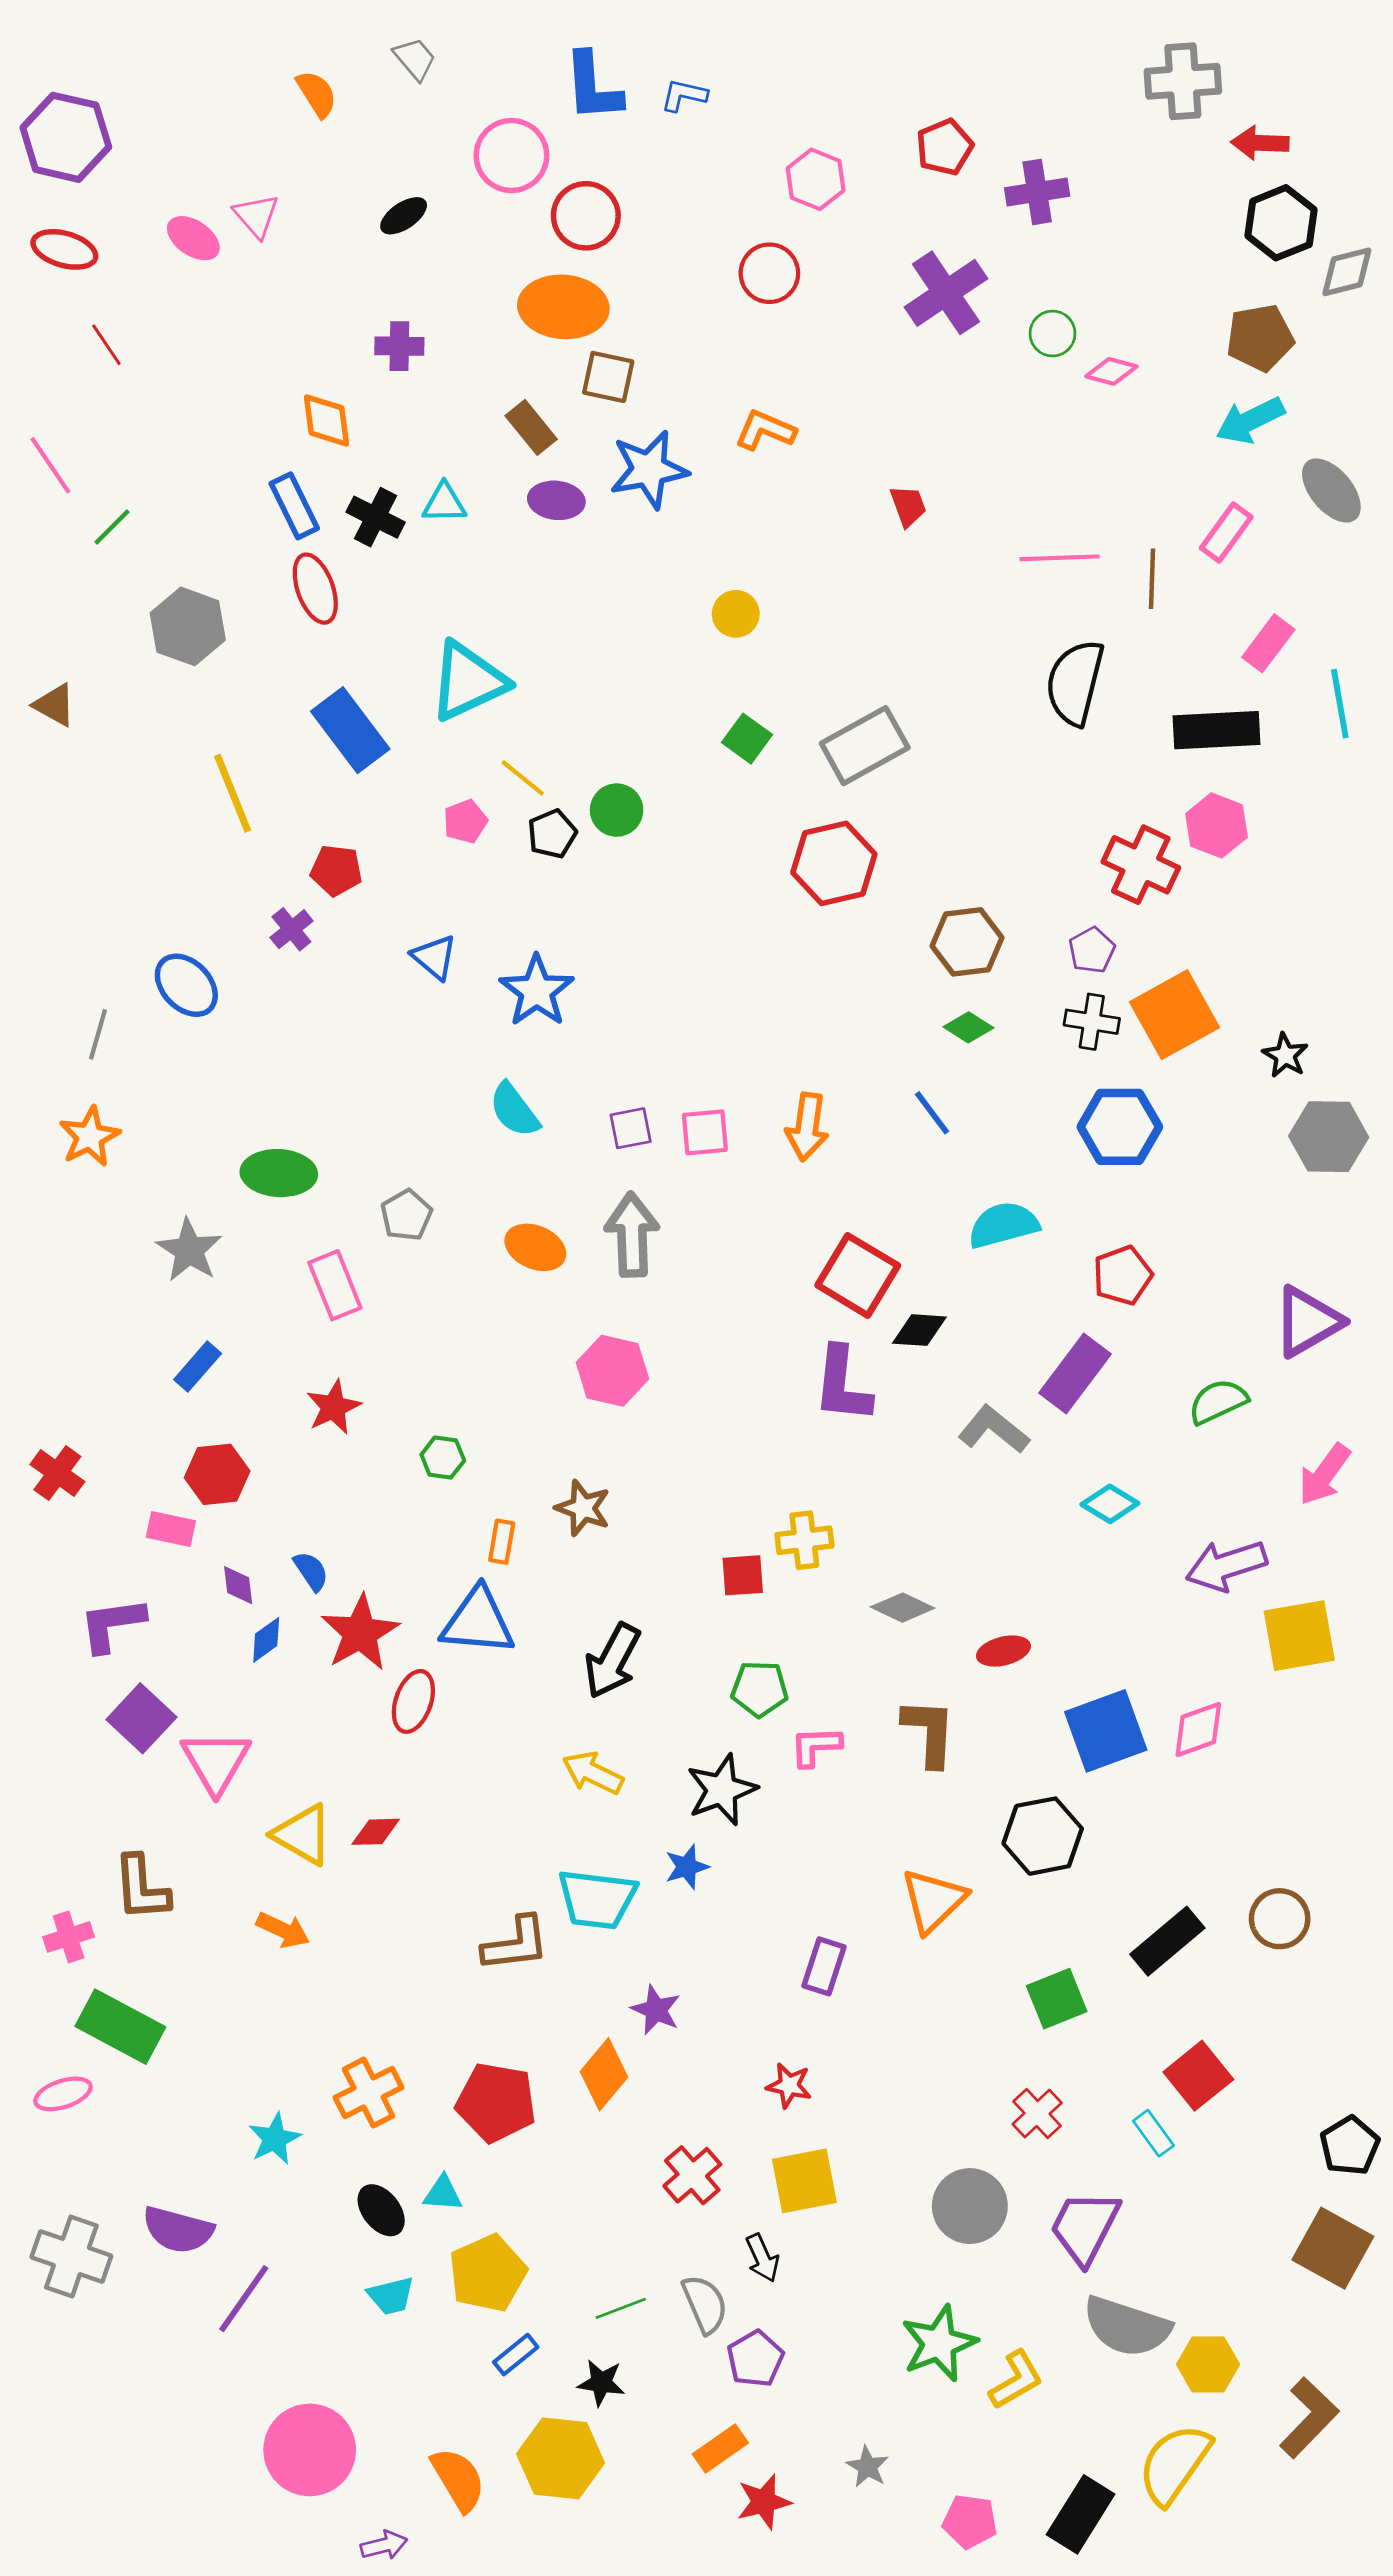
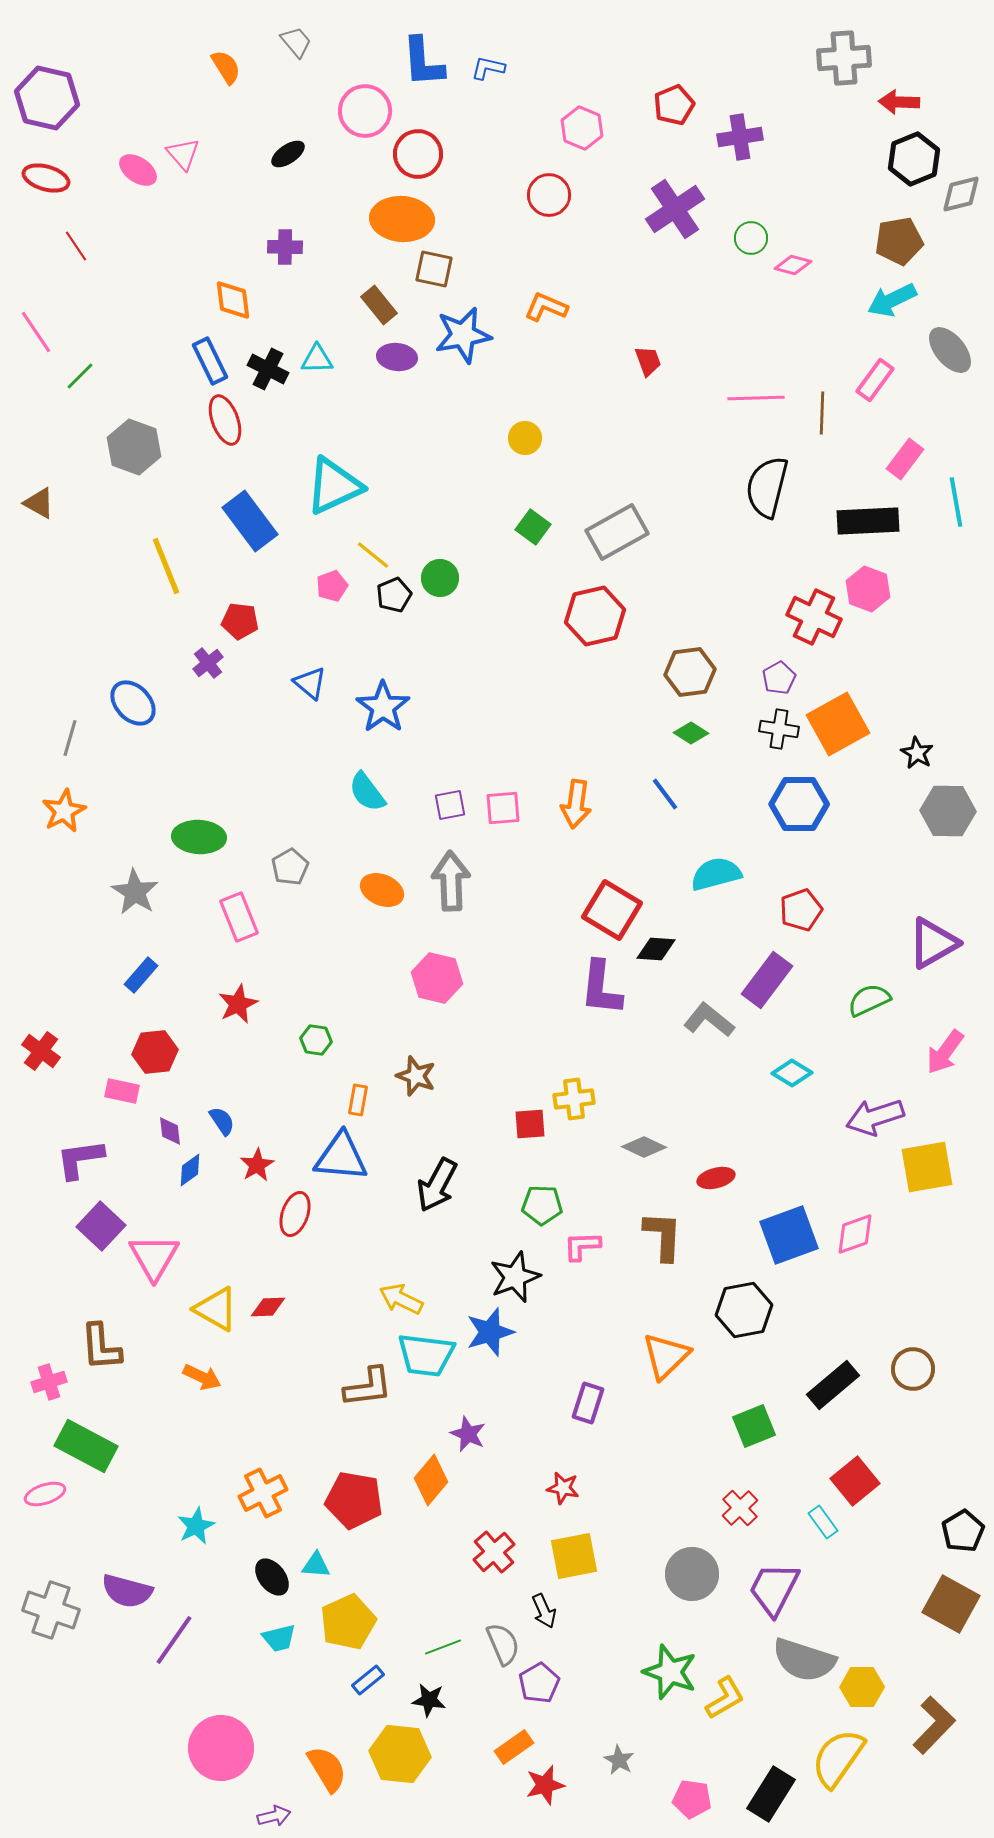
red star: (360, 1633) -> (257, 1165), size x0.6
yellow arrow: (593, 1773) -> (401, 1299), moved
blue star: (687, 1867) -> (490, 1332), size x1.5
green star: (939, 2343) -> (670, 1672), turned -30

